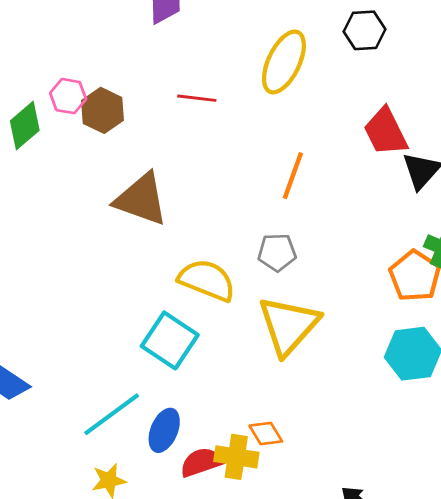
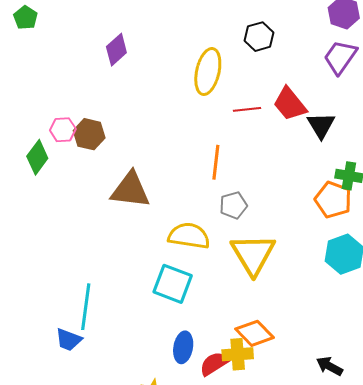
red line: (197, 98) -> (247, 109), moved
orange line: (293, 176) -> (216, 162), moved
cyan line: (112, 414) -> (86, 307), moved, turned -33
orange diamond: (266, 434) -> (255, 333), size x1.5

